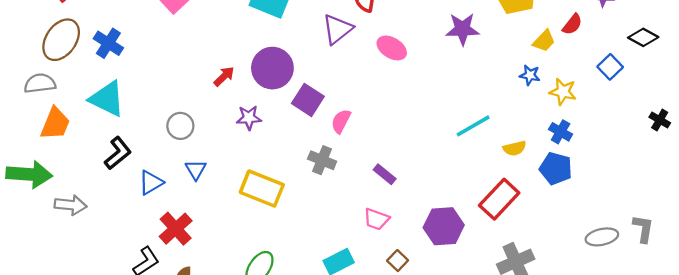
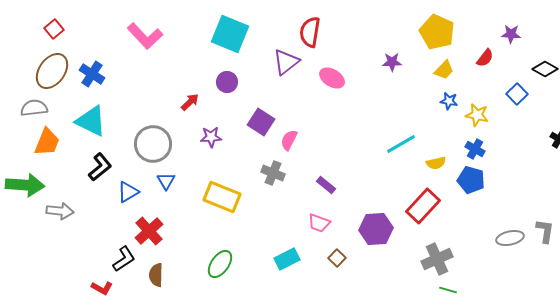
purple star: (463, 29) -> (392, 62), size x0.7
yellow trapezoid: (544, 41) -> (444, 70), moved
purple circle: (272, 68) -> (227, 82), moved, size x0.6
gray circle: (180, 126) -> (153, 144), size x1.6

